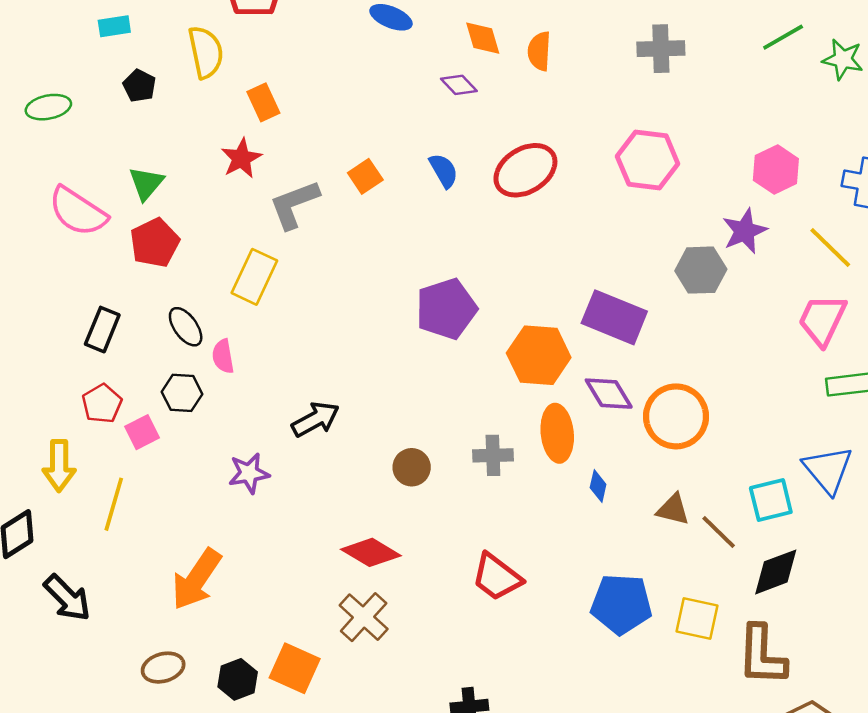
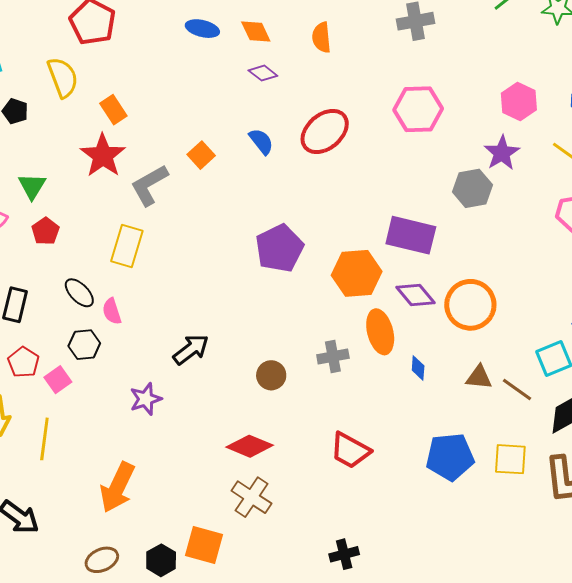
orange diamond: (483, 38) -> (256, 31), moved
red star: (241, 158) -> (103, 156), size x1.4
red pentagon: (155, 243) -> (45, 231), size x0.7

